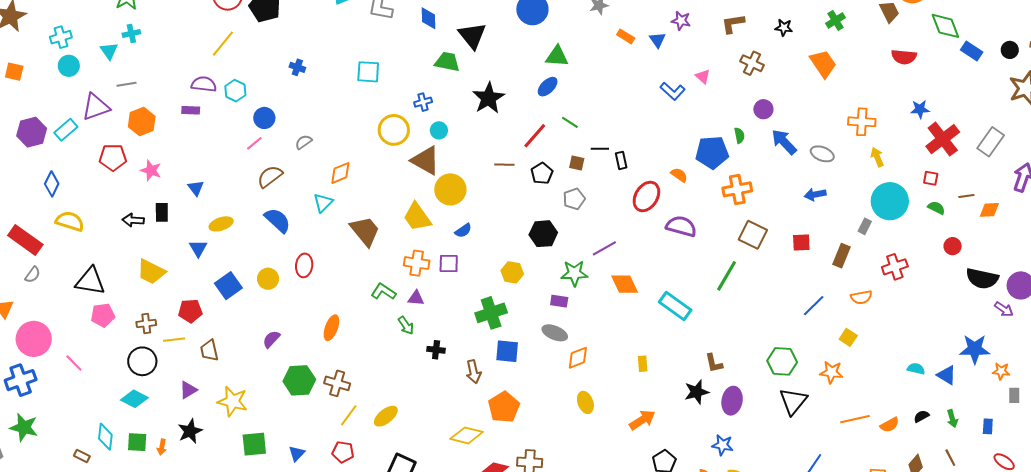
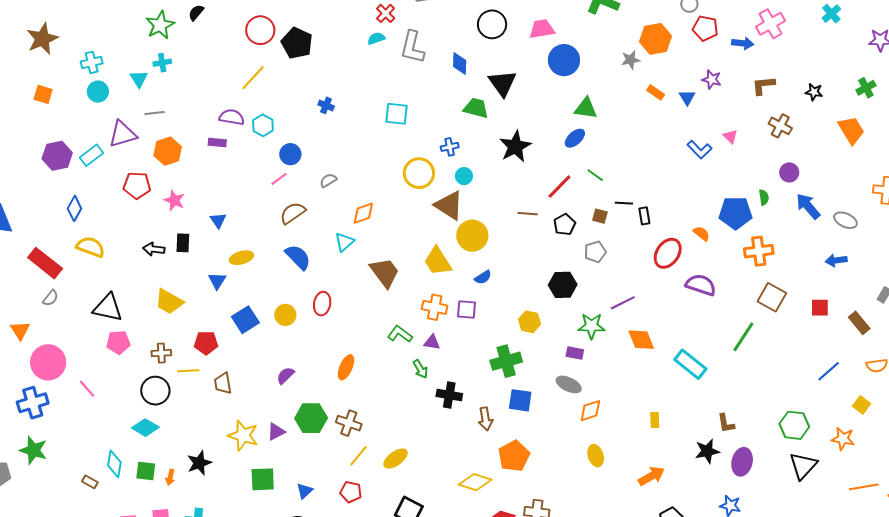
brown rectangle: (841, 256) -> (859, 323), turned -65
black cross: (436, 350) -> (449, 395), size x1.4
purple triangle: (188, 390) -> (276, 432), moved

